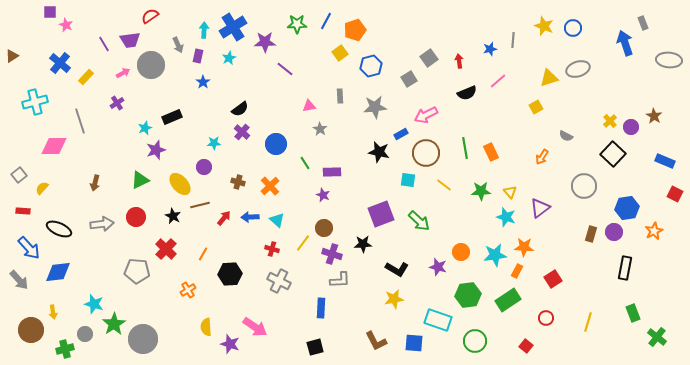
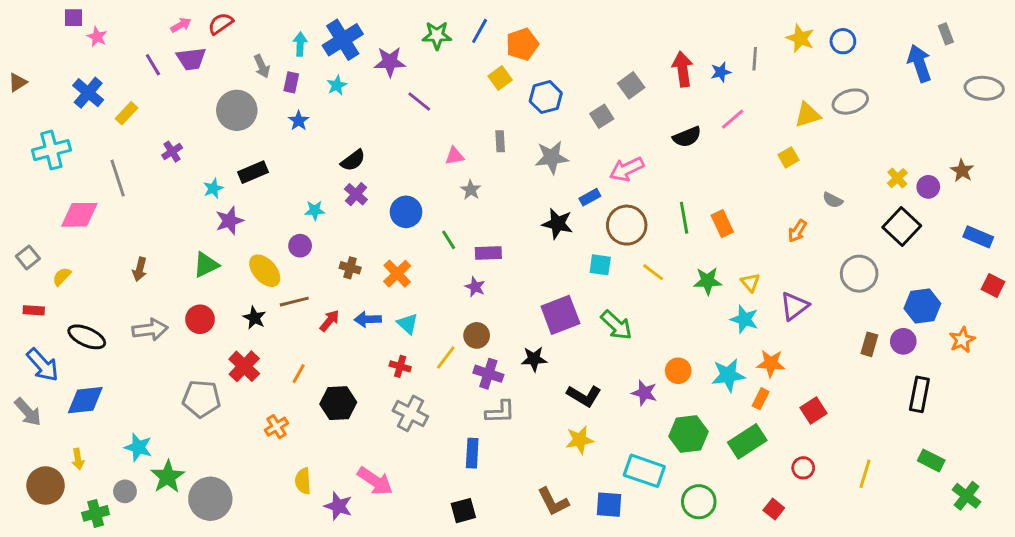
red arrow: (459, 61) -> (683, 69), moved, size x1.6
gray circle: (151, 65) -> (237, 110), moved
pink arrow: (123, 73) -> (181, 25), moved
green rectangle: (633, 313) -> (931, 460), turned -42

